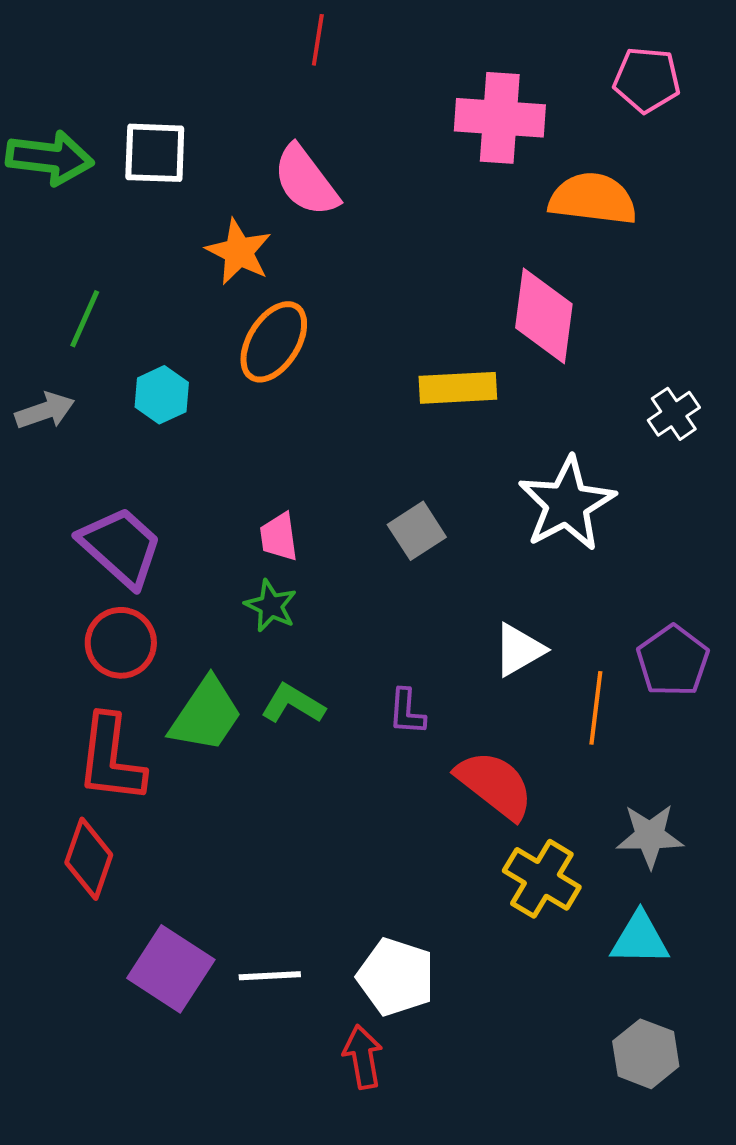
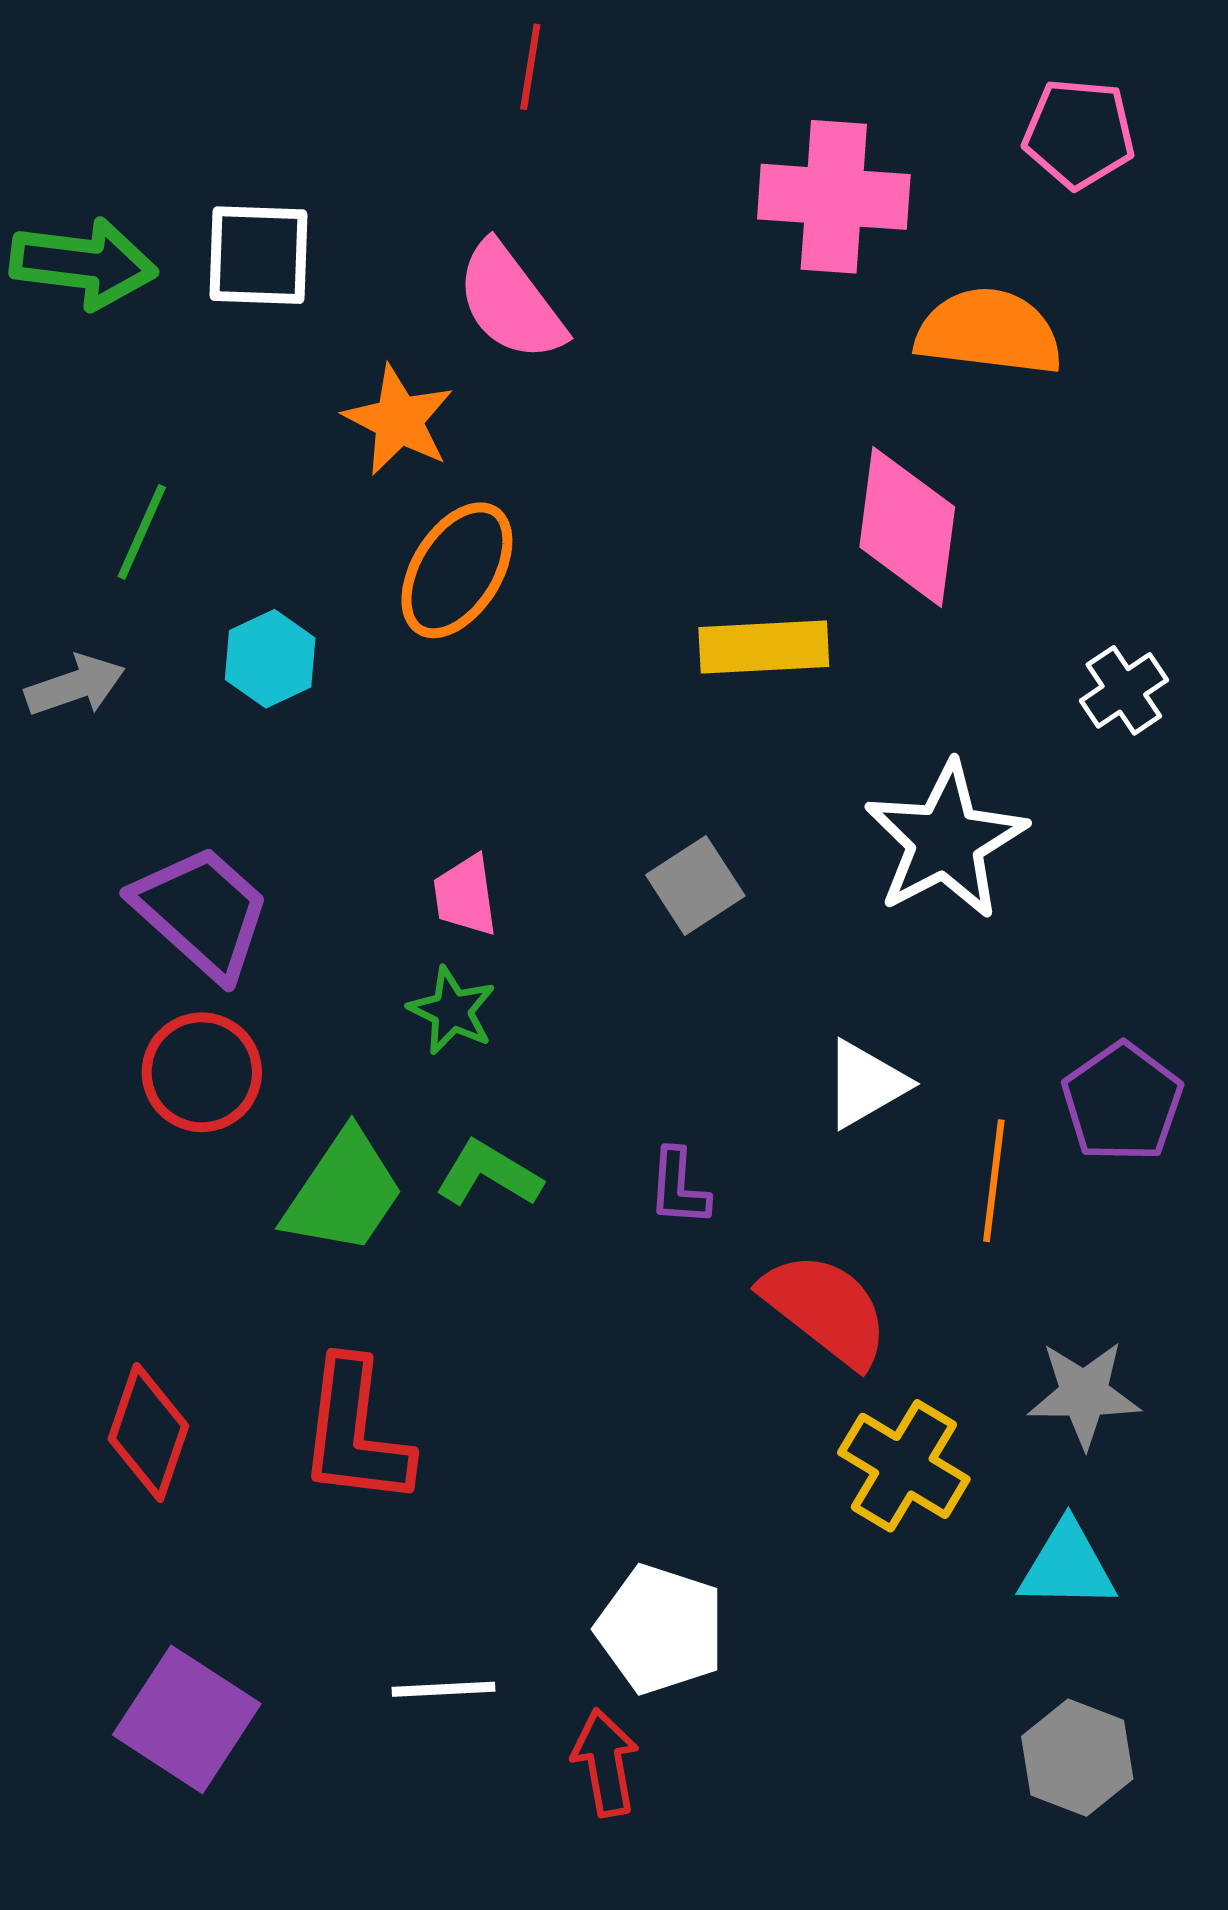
red L-shape: (111, 759) -> (355, 1432), moved
purple square: (171, 969) -> (187, 1719), moved
white line: (270, 976) -> (444, 1689), moved

